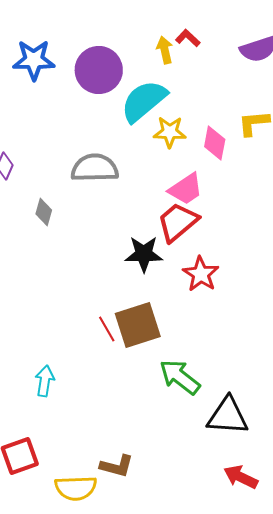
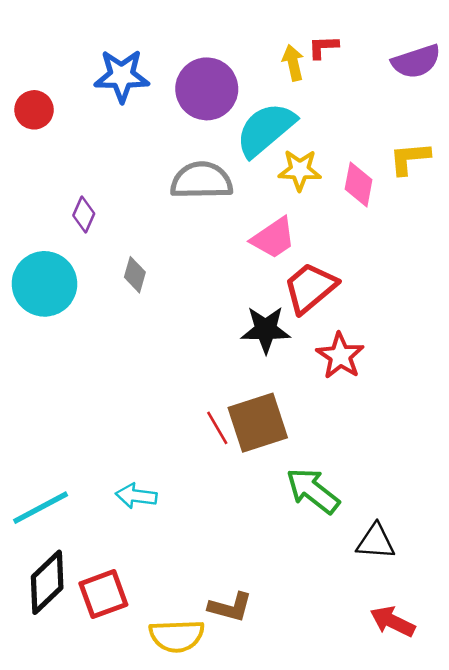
red L-shape: (188, 38) -> (323, 47), turned -45
gray semicircle: (95, 168) -> (202, 180), moved
pink trapezoid: (186, 189) -> (273, 238), moved
cyan arrow: (45, 381) -> (136, 496), turned -92
black triangle: (228, 416) -> (376, 542), size x0.7

